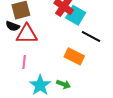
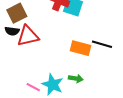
black line: (91, 36) -> (102, 44), moved
pink line: (24, 62) -> (33, 87), moved, turned -56

